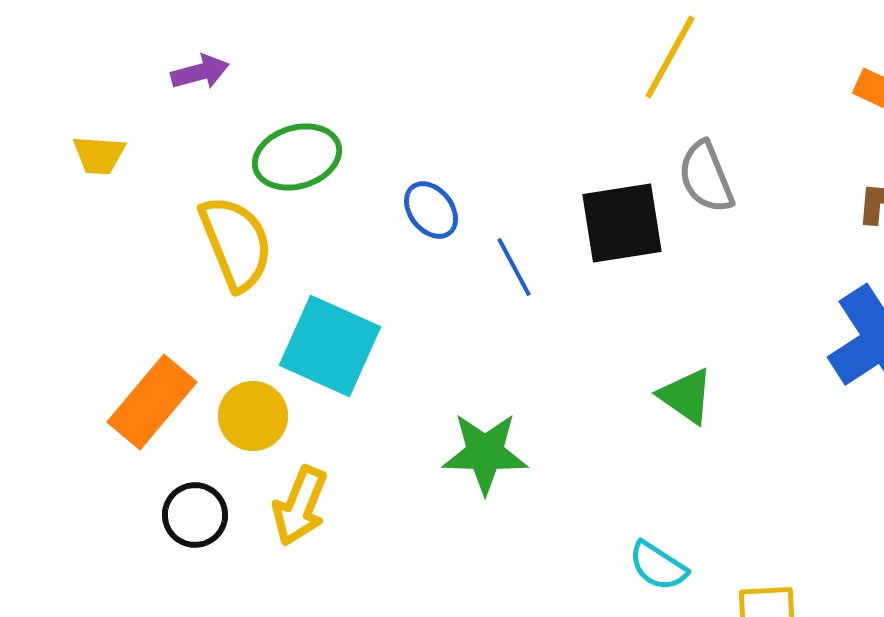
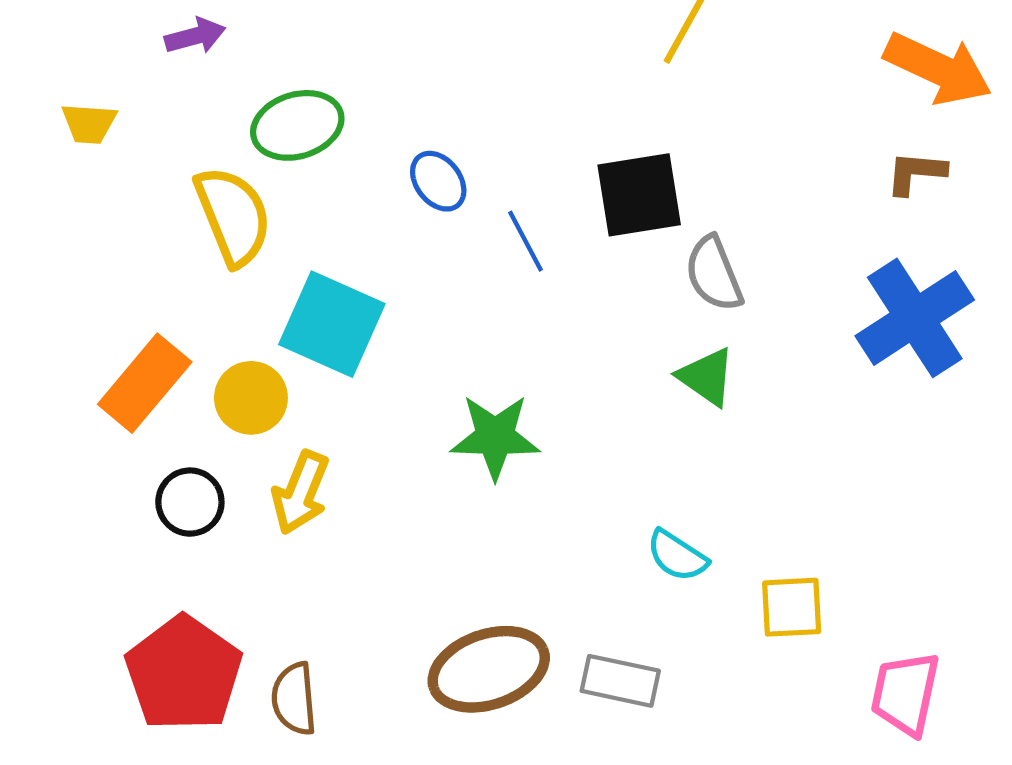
gray semicircle: (706, 177) -> (714, 274), moved

